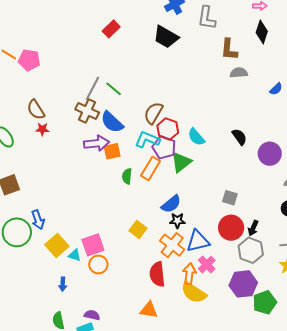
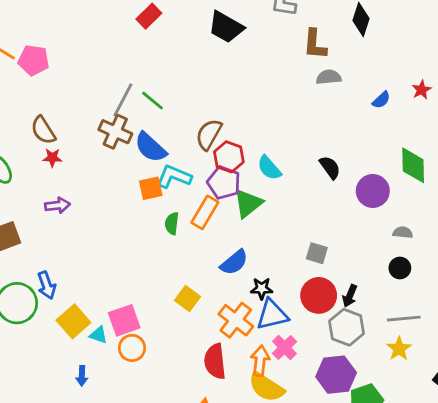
cyan L-shape: (147, 140) -> (174, 177), moved
purple arrow: (97, 143) -> (57, 205), moved, size x0.7
black star: (177, 221) -> (262, 289), moved

